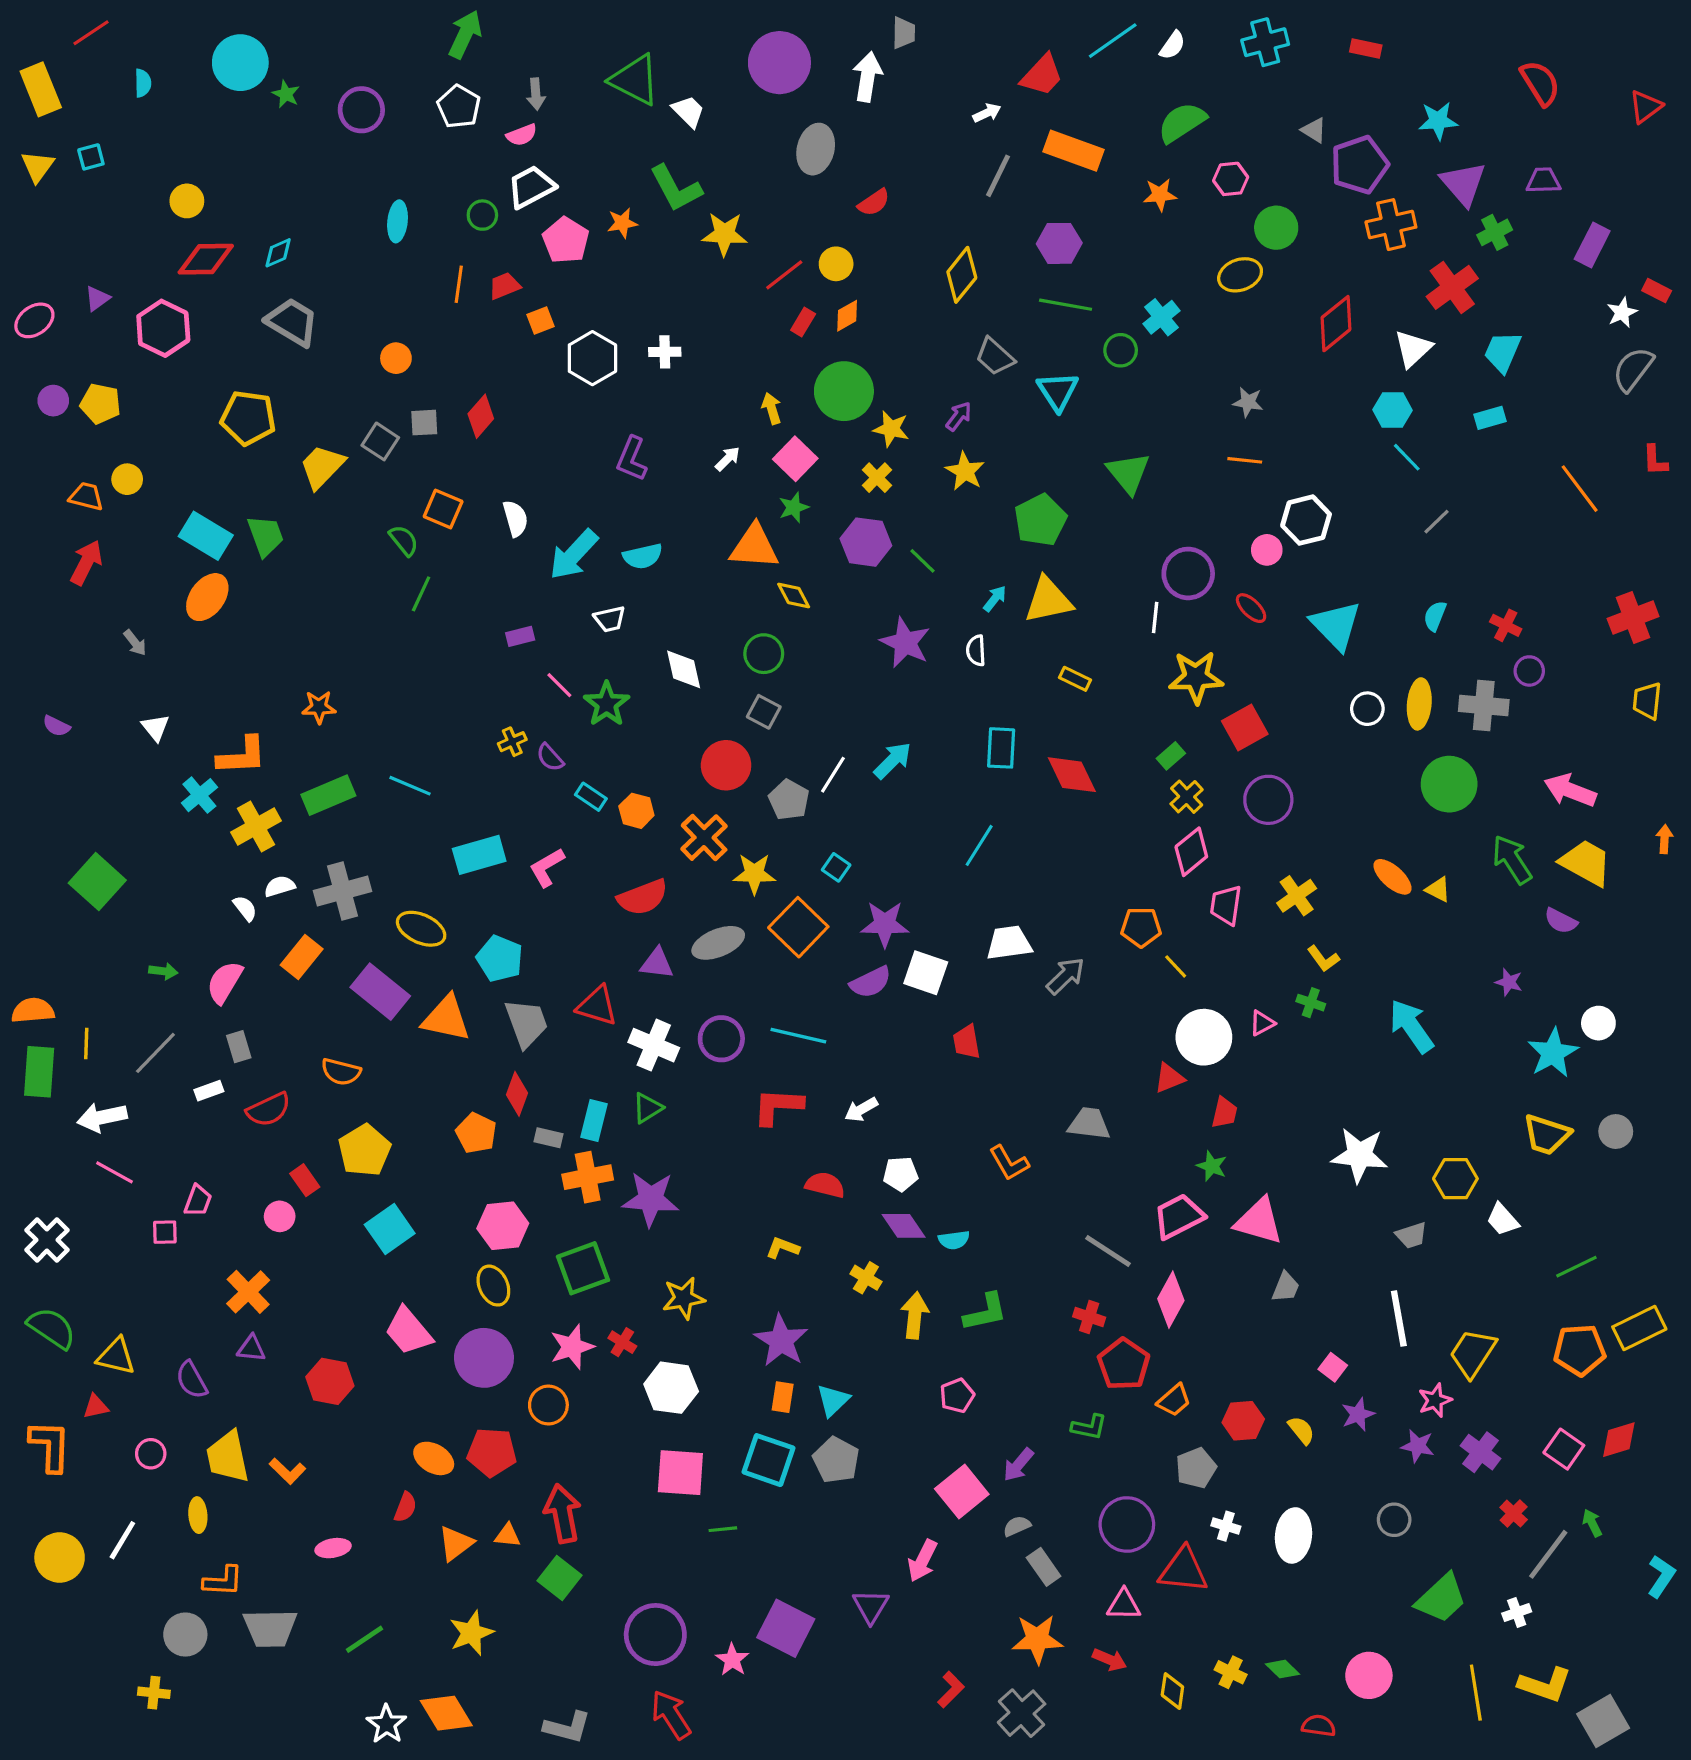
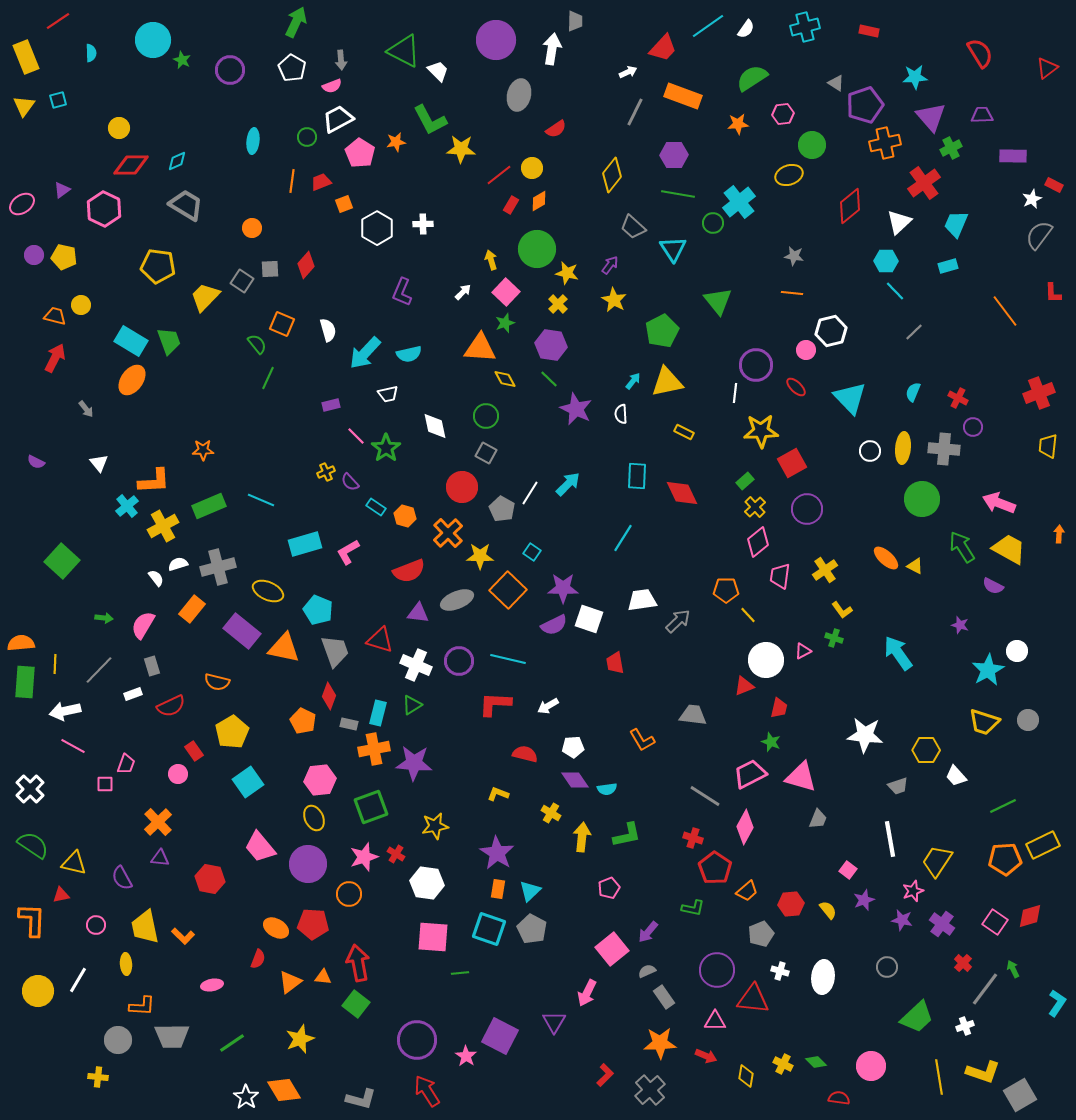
purple rectangle: (1592, 245) -> (1013, 156), turned 64
cyan cross: (1161, 317) -> (739, 202), size x1.4
green line: (923, 561) -> (549, 379), moved

